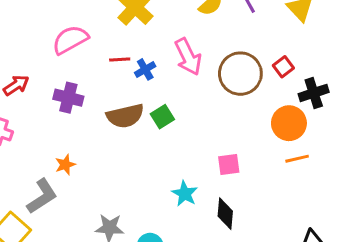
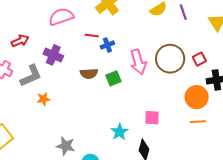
pink arrow: (188, 57) -> (138, 62), moved
brown semicircle: (125, 116) -> (89, 74), size x0.7
gray L-shape: (42, 196) -> (31, 76), moved

